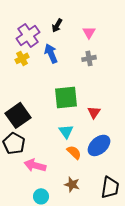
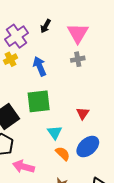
pink triangle: (89, 32) -> (78, 33), size x1.6
blue arrow: (51, 53) -> (40, 66), moved
green square: (66, 97) -> (39, 101), moved

